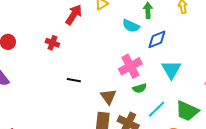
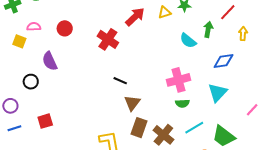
blue diamond: (157, 39) -> (223, 61), moved
red cross: (52, 43) -> (108, 39), size x1.5
brown triangle: (108, 97) -> (132, 103), moved

